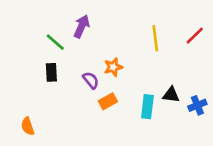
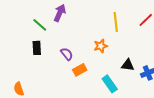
orange star: (113, 67) -> (101, 46), moved
cyan rectangle: (147, 107) -> (110, 84), moved, turned -42

